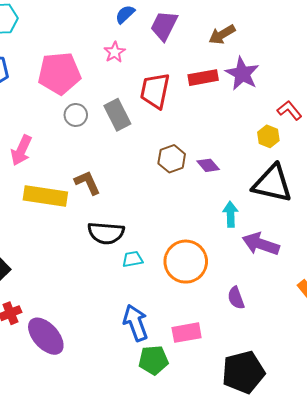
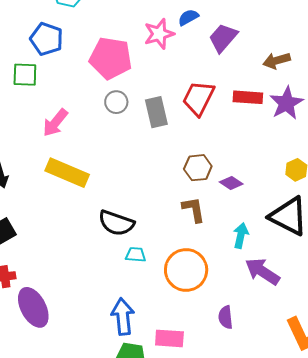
pink star: (115, 52) -> (159, 34), moved, size x1.4
purple diamond: (208, 165) -> (231, 183), turned -30
brown L-shape: (87, 183) -> (194, 209), moved

